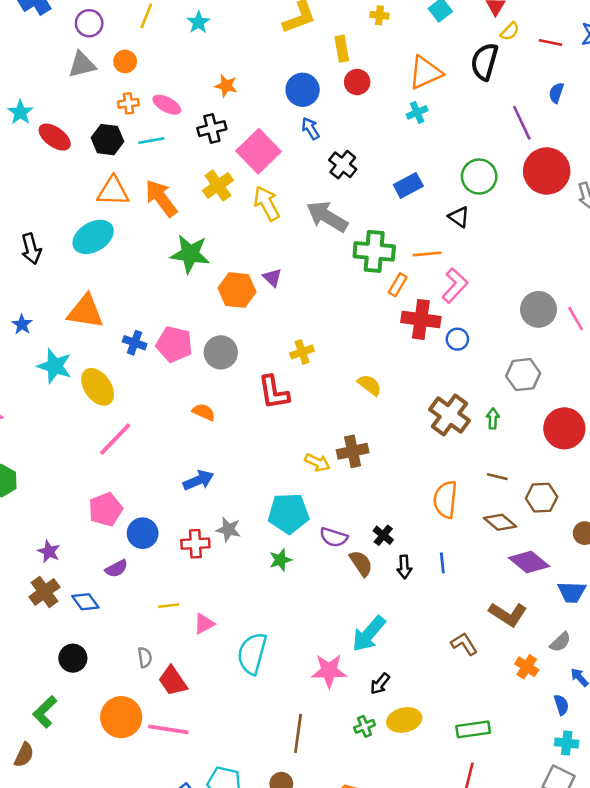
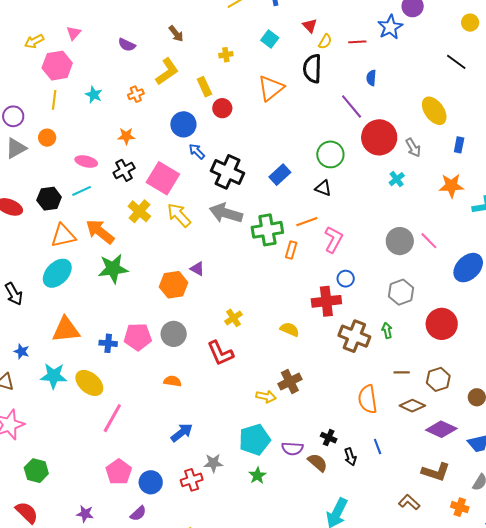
orange cross: (128, 103) -> (136, 94), moved
cyan cross: (417, 112) -> (397, 179), moved
black cross: (343, 165) -> (228, 172), size x1.5
green star: (190, 254) -> (113, 269), moved
red cross: (421, 319) -> (326, 301), moved

